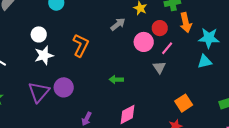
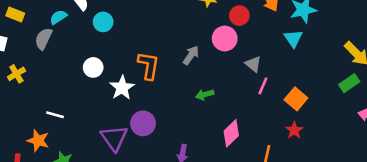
gray arrow: (118, 24) -> (191, 55), moved
pink line: (167, 48) -> (263, 86), moved
white star: (44, 55) -> (122, 88), moved
cyan triangle: (205, 62) -> (293, 38), moved, turned -35

